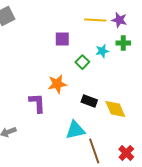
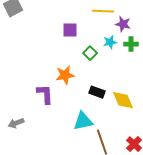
purple star: (119, 20) -> (123, 24), moved
green cross: (123, 43) -> (131, 44), moved

